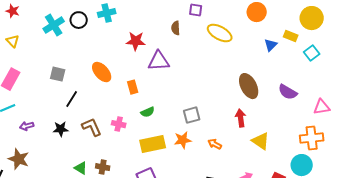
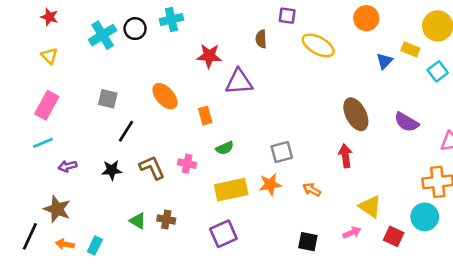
yellow triangle: (261, 141) -> (370, 207), moved

